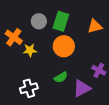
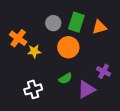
gray circle: (39, 21) -> (53, 23), moved
green rectangle: (61, 21) -> (76, 22), moved

